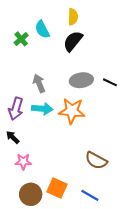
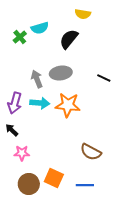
yellow semicircle: (73, 17) -> (83, 14), moved, turned 98
cyan semicircle: (42, 29) -> (40, 28), turned -78
gray ellipse: (81, 80) -> (61, 73), moved
blue line: (90, 195) -> (85, 185), turned -30

